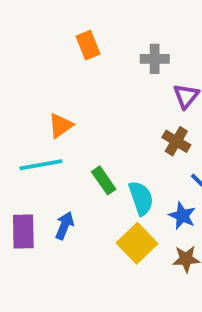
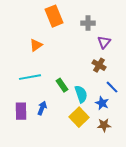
orange rectangle: (88, 45) -> (54, 16), size x1.5
orange triangle: (61, 126) -> (36, 45), moved

